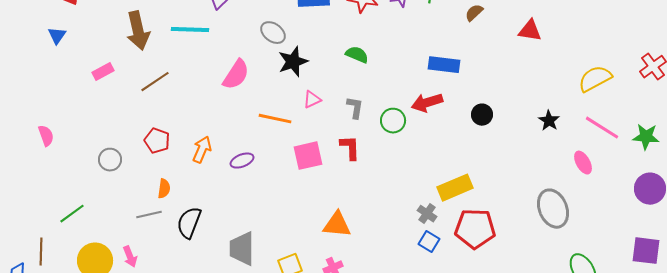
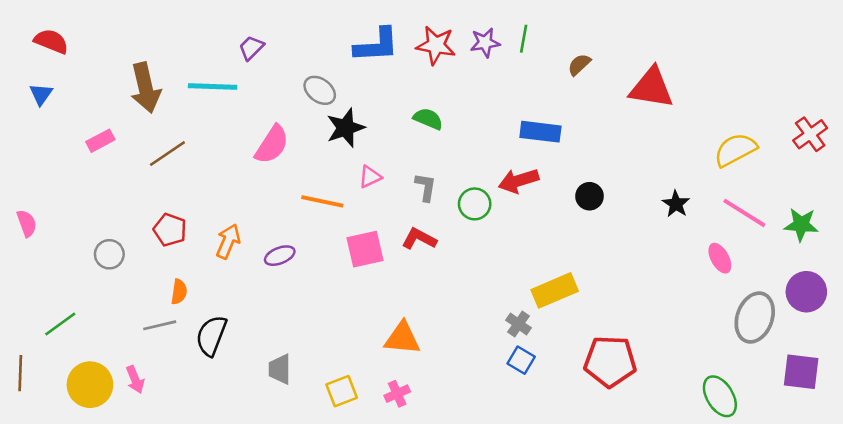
red triangle: (530, 31) -> (651, 88), size x1.5
red L-shape: (350, 148) -> (419, 239), turned -60
gray ellipse: (553, 209) -> (755, 318), moved, turned 42
red pentagon: (475, 229) -> (610, 361), moved
gray trapezoid: (242, 249) -> (280, 369), size x0.7

